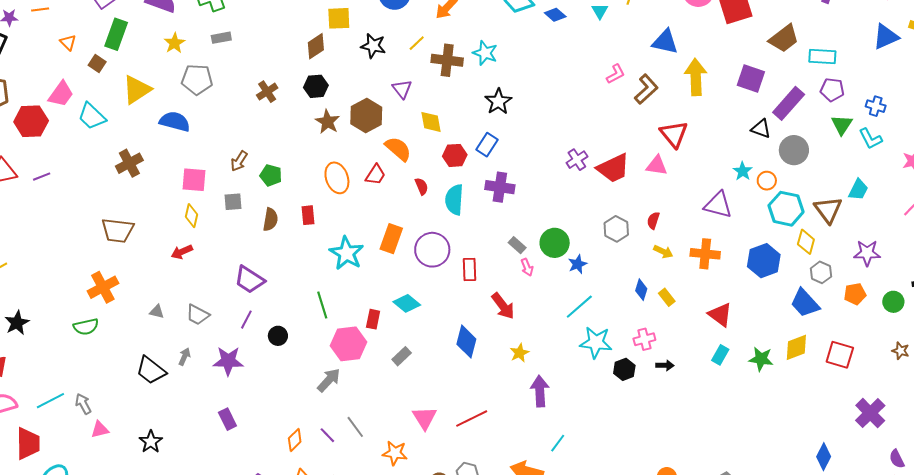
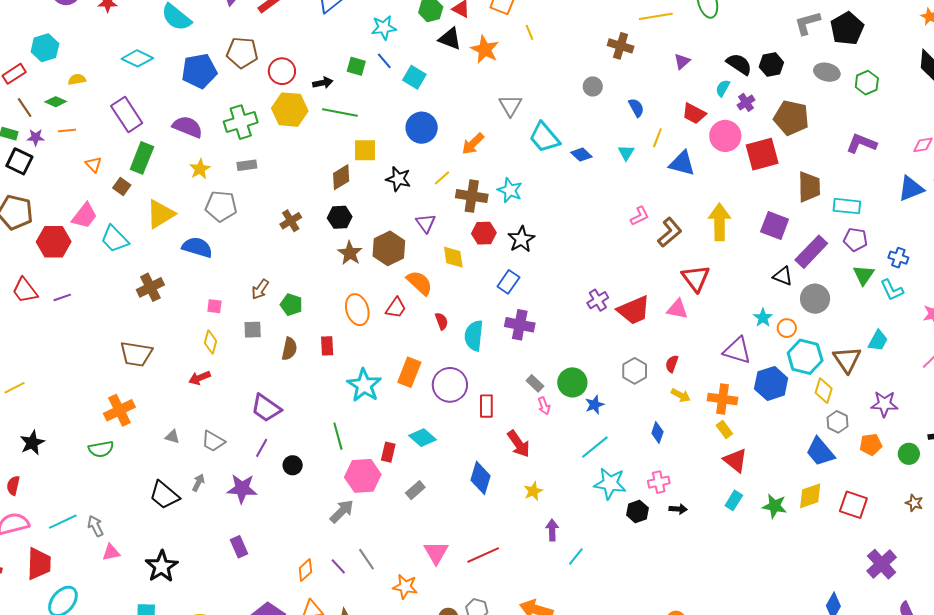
brown trapezoid: (784, 39) -> (809, 187), turned -56
blue triangle: (665, 42) -> (682, 163), moved
red hexagon: (455, 155) -> (484, 233), moved
pink square: (194, 180) -> (214, 306), size x0.6
blue hexagon: (764, 261) -> (771, 383), moved
yellow rectangle: (667, 297) -> (724, 430), moved
purple arrow: (540, 391) -> (552, 530), size x0.7
black star: (151, 442) -> (162, 566), size x1.4
cyan line: (558, 443) -> (576, 557), moved

